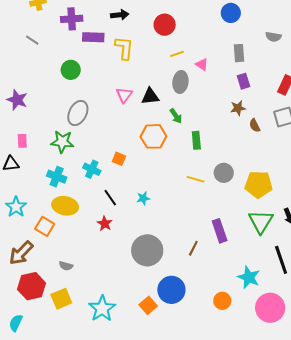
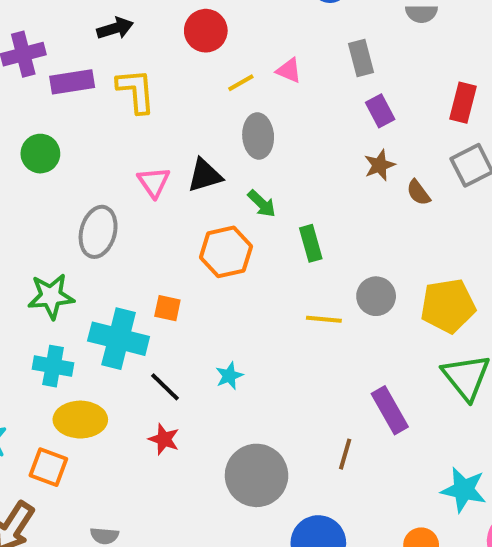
pink triangle: (202, 64) -> (289, 70), moved
gray ellipse: (78, 113) -> (98, 232), moved
cyan cross: (92, 169) -> (119, 339), size x1.6

